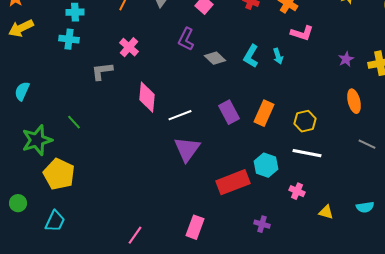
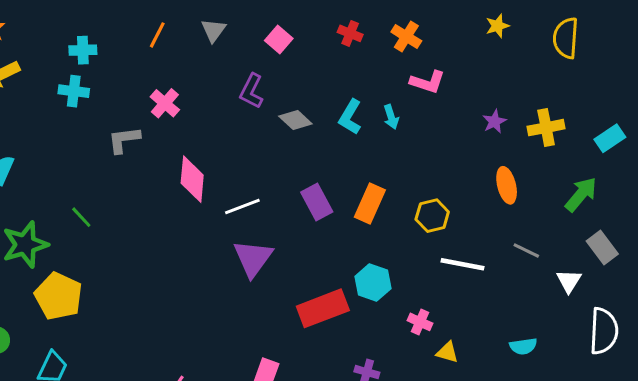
white line: (307, 153) -> (463, 264), moved
yellow triangle: (326, 212) -> (447, 352), moved

